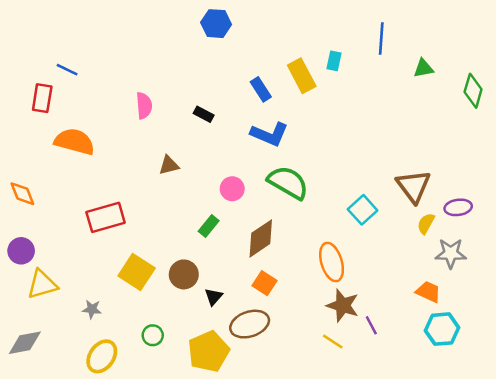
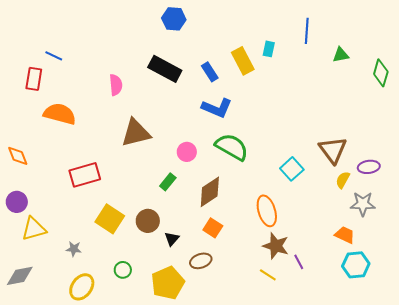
black rectangle: (204, 114) -> (165, 69), moved, size x2.0
brown triangle: (169, 165) -> (136, 133), size x1.8
brown ellipse: (250, 324) -> (201, 261), size x0.7

